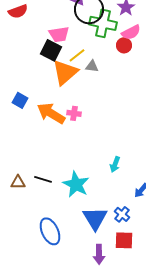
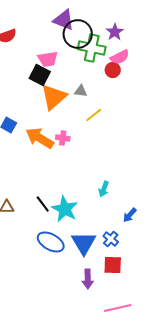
yellow line: (77, 55) -> (94, 115), moved
black line: (43, 179) -> (43, 204), moved, turned 36
blue ellipse: (50, 231) -> (51, 242), moved, turned -36

